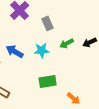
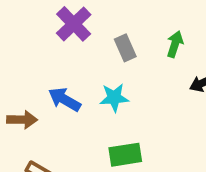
green arrow: (67, 43) -> (175, 44), moved, turned 136

